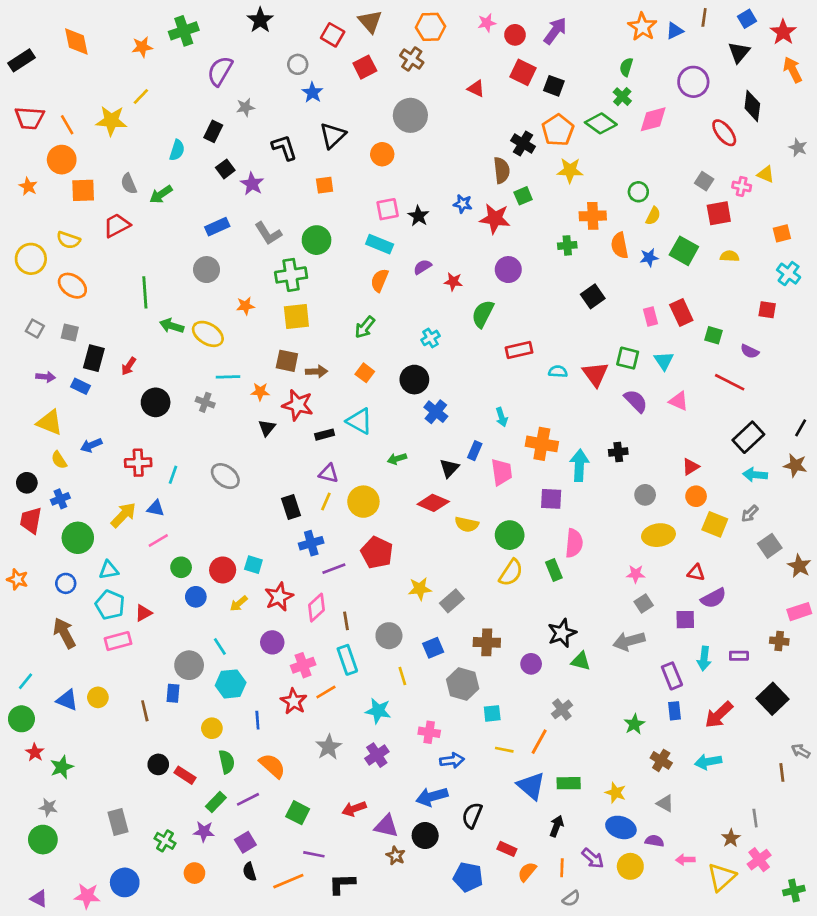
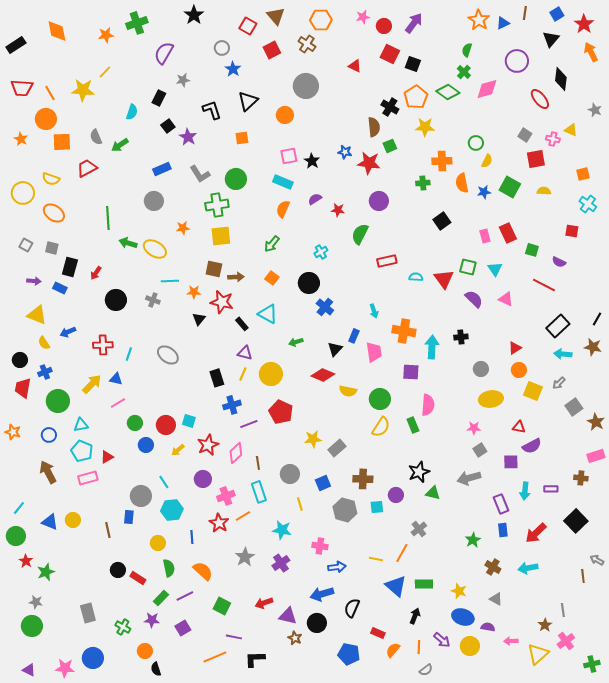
black rectangle: (325, 435) -> (242, 324), turned 64
cyan square: (492, 713) -> (377, 507), moved
black semicircle: (249, 872) -> (156, 669), moved

